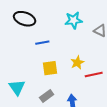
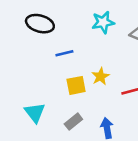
yellow star: (77, 63) -> (101, 76), moved

